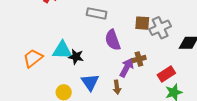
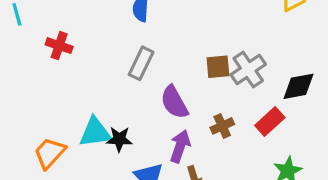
gray rectangle: (97, 13) -> (141, 63), turned -66
purple arrow: (127, 68) -> (180, 146), moved
red rectangle: (166, 74) -> (270, 122), moved

